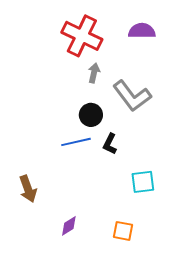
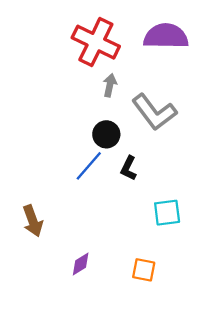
purple semicircle: (142, 31) -> (166, 36), size x1.4
blue line: (76, 142) -> (89, 166), turned -36

